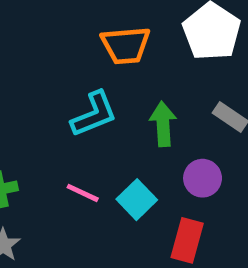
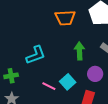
cyan L-shape: (94, 114) -> (36, 55), moved
pink line: (83, 193) -> (49, 86), moved

